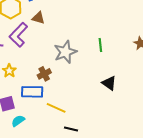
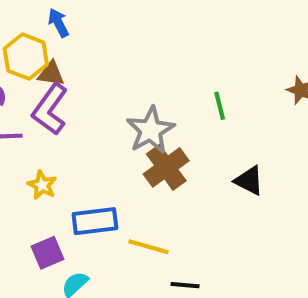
brown triangle: (38, 18) -> (51, 74), moved
brown cross: (44, 74) -> (166, 167), moved, size x1.5

